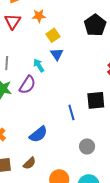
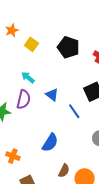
black pentagon: (95, 25) -> (68, 47), moved
blue triangle: (57, 54) -> (52, 95), moved
brown semicircle: (29, 163) -> (64, 171), moved

